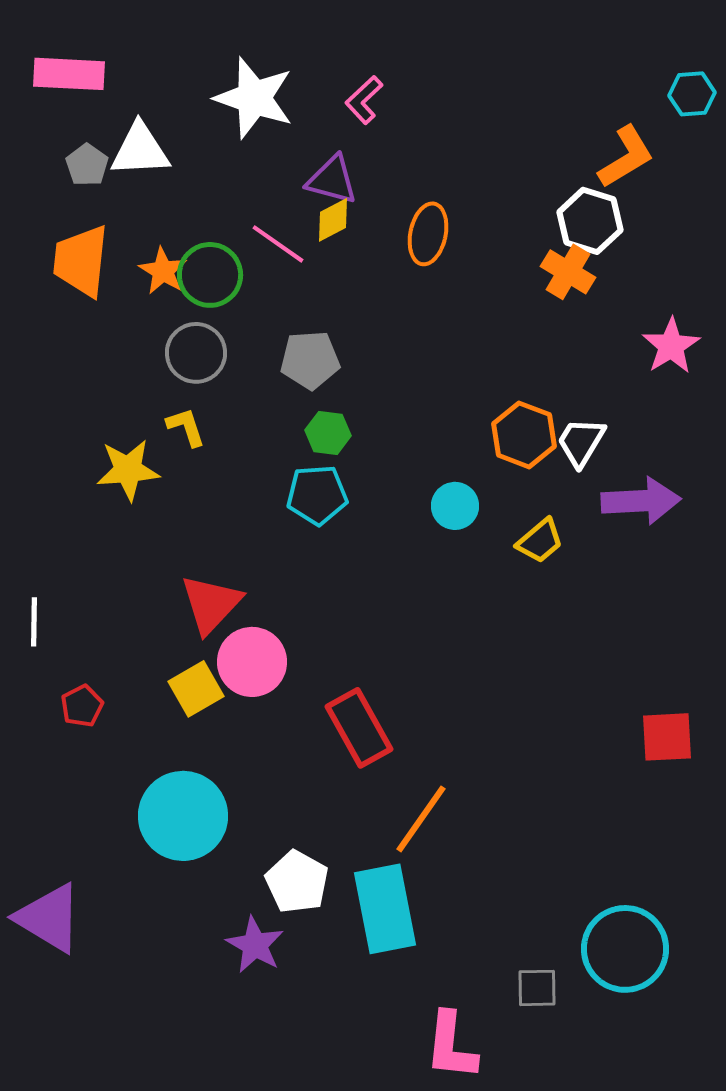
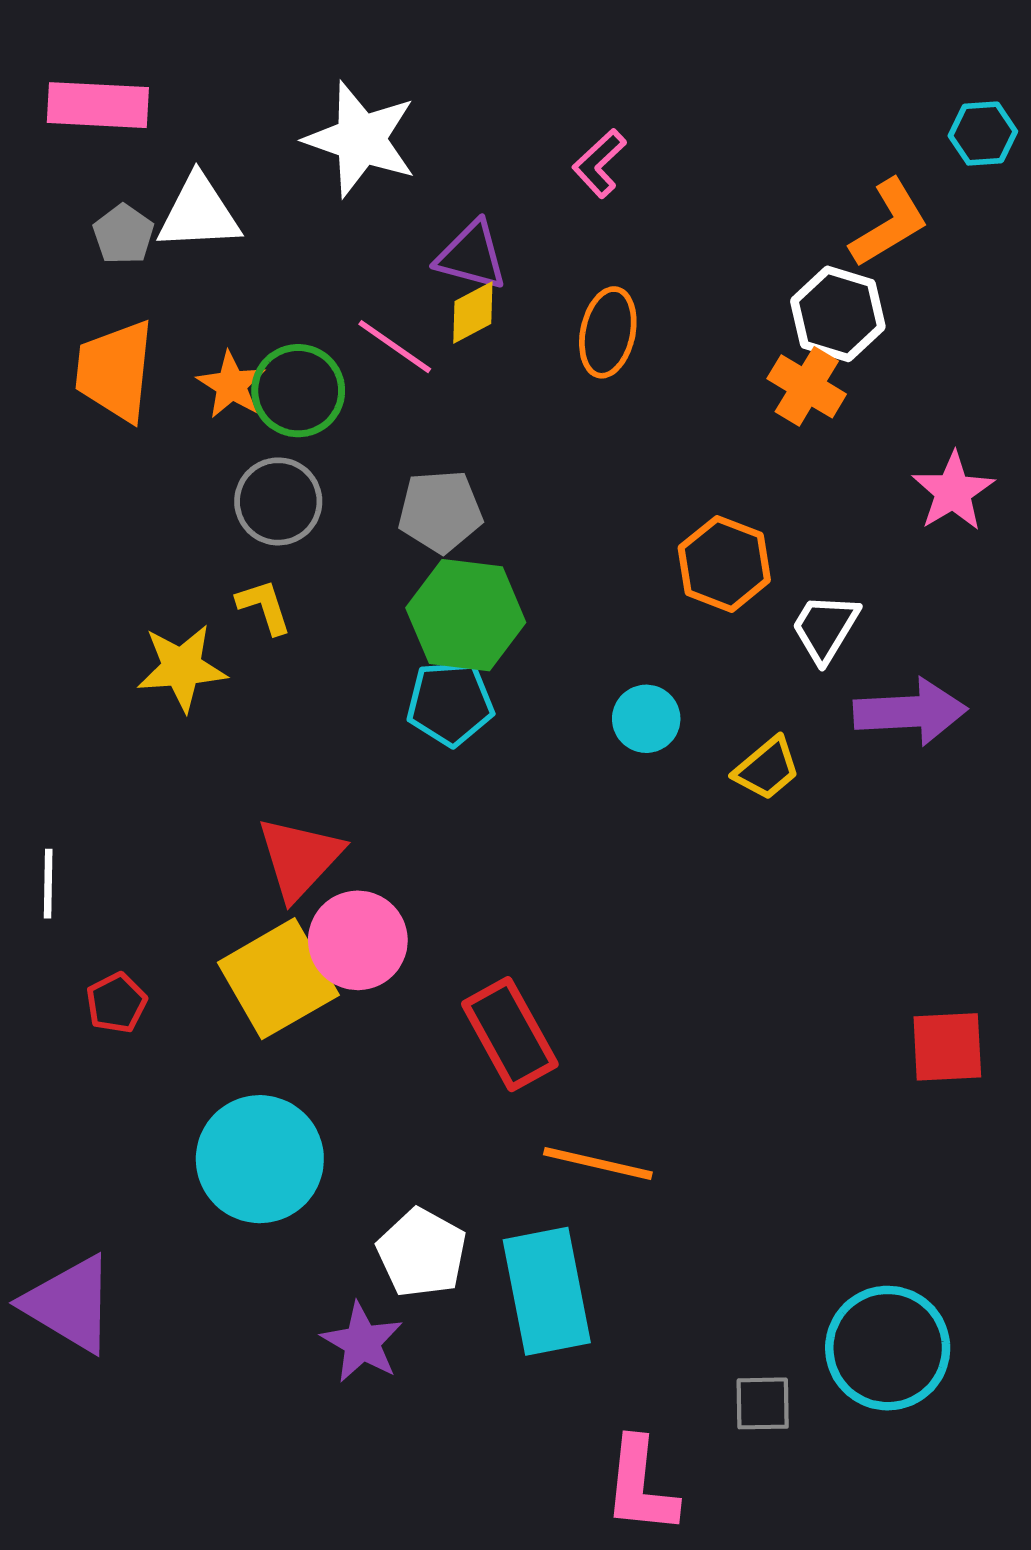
pink L-shape: (364, 100) -> (599, 163), moved
green hexagon: (328, 433) -> (466, 615), size x1.8
orange hexagon: (524, 435) -> (724, 564), moved
yellow square: (196, 689) -> (278, 979), size x1.5
orange line: (421, 819) -> (598, 1163), turned 68

